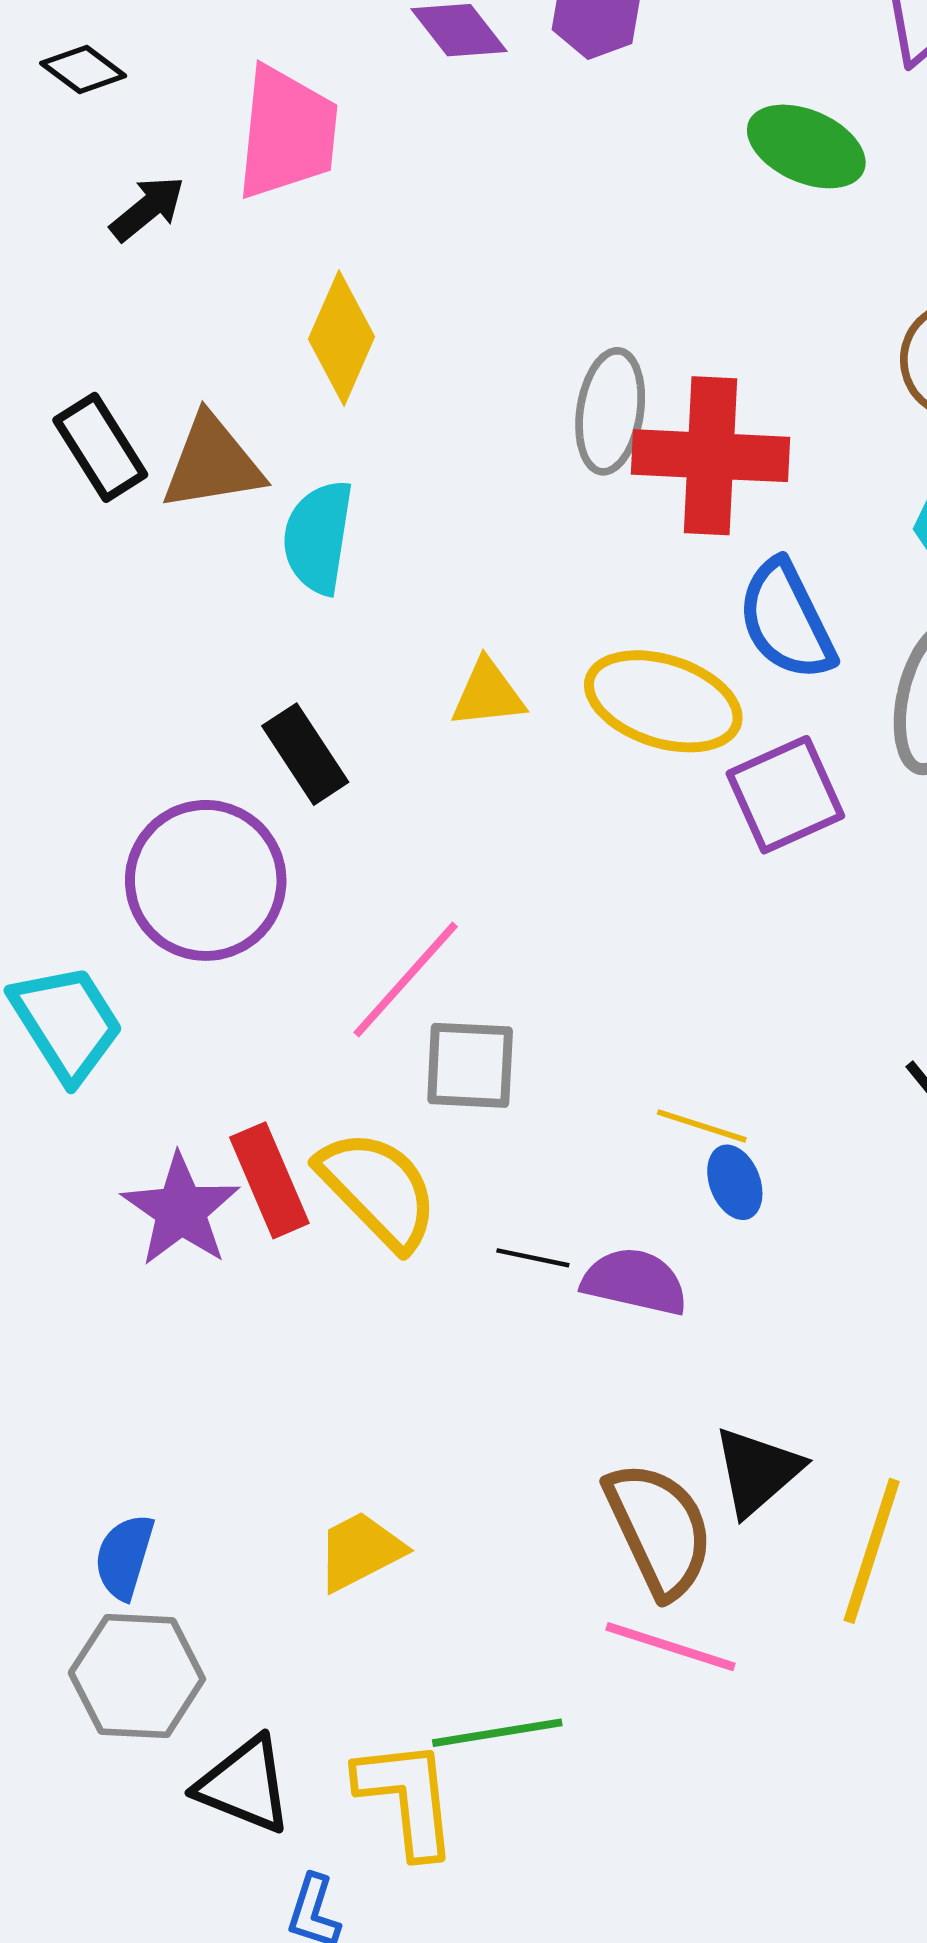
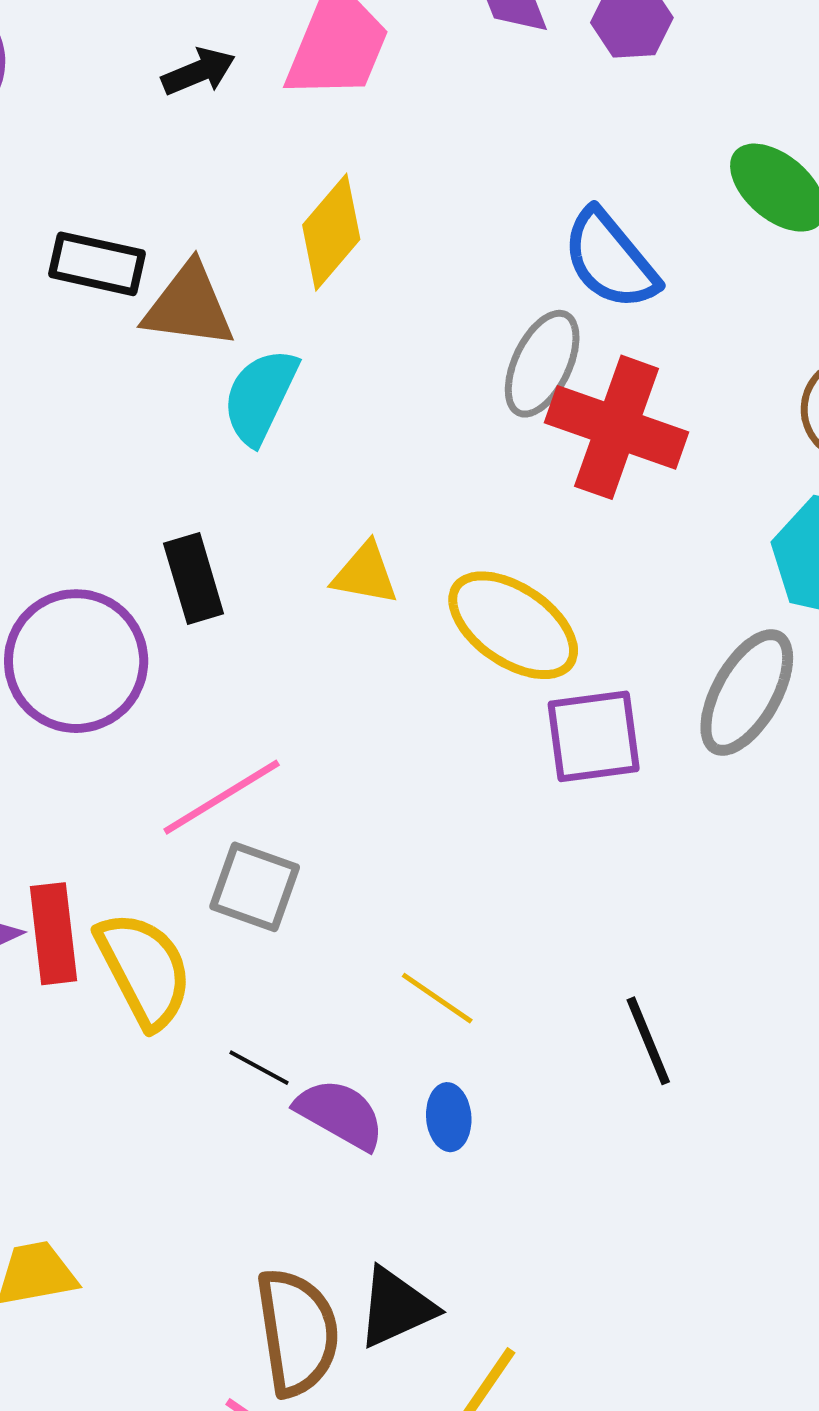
black rectangle: (100, 447) -> (97, 264), turned -62
blue semicircle: (786, 620) -> (610, 260), moved, turned -30
blue ellipse: (735, 1182) -> (449, 1117), moved

